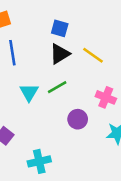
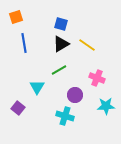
cyan triangle: (29, 92) -> (37, 87), moved
cyan cross: (39, 161) -> (65, 116), moved, turned 30

